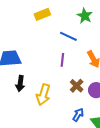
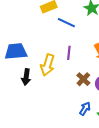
blue line: (68, 36) -> (66, 23), moved
yellow arrow: (43, 95) -> (48, 65), moved

